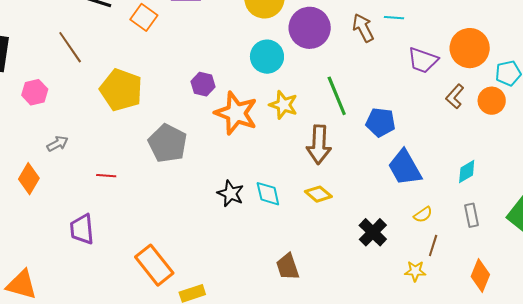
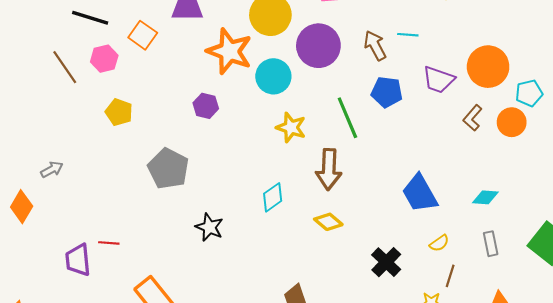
yellow pentagon: (121, 90) -> (119, 112), size x0.6
pink hexagon: (35, 92) -> (104, 59), moved
orange star: (236, 113) -> (229, 51), moved
blue pentagon: (381, 122) -> (387, 92), moved
cyan diamond: (467, 172) -> (485, 197), turned 35
red line: (106, 176) -> (109, 243), moved
black star: (231, 194) -> (209, 227), moved
cyan diamond: (268, 194) -> (273, 197), moved, turned 68

